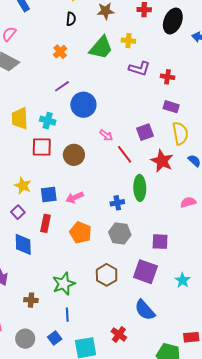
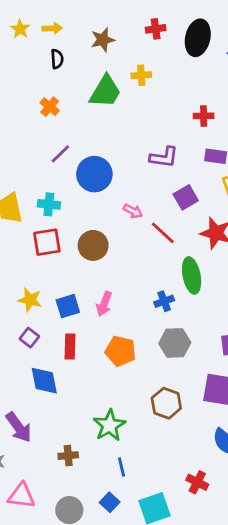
purple L-shape: (139, 69) -> (164, 157), moved
pink arrow: (75, 197) -> (104, 304), turned -36

